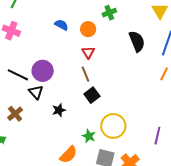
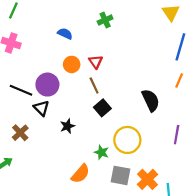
green cross: (109, 13) -> (105, 20), moved
orange circle: (88, 29) -> (72, 64), moved
black semicircle: (137, 41) -> (151, 100), moved
purple line: (157, 136) -> (177, 135), moved

